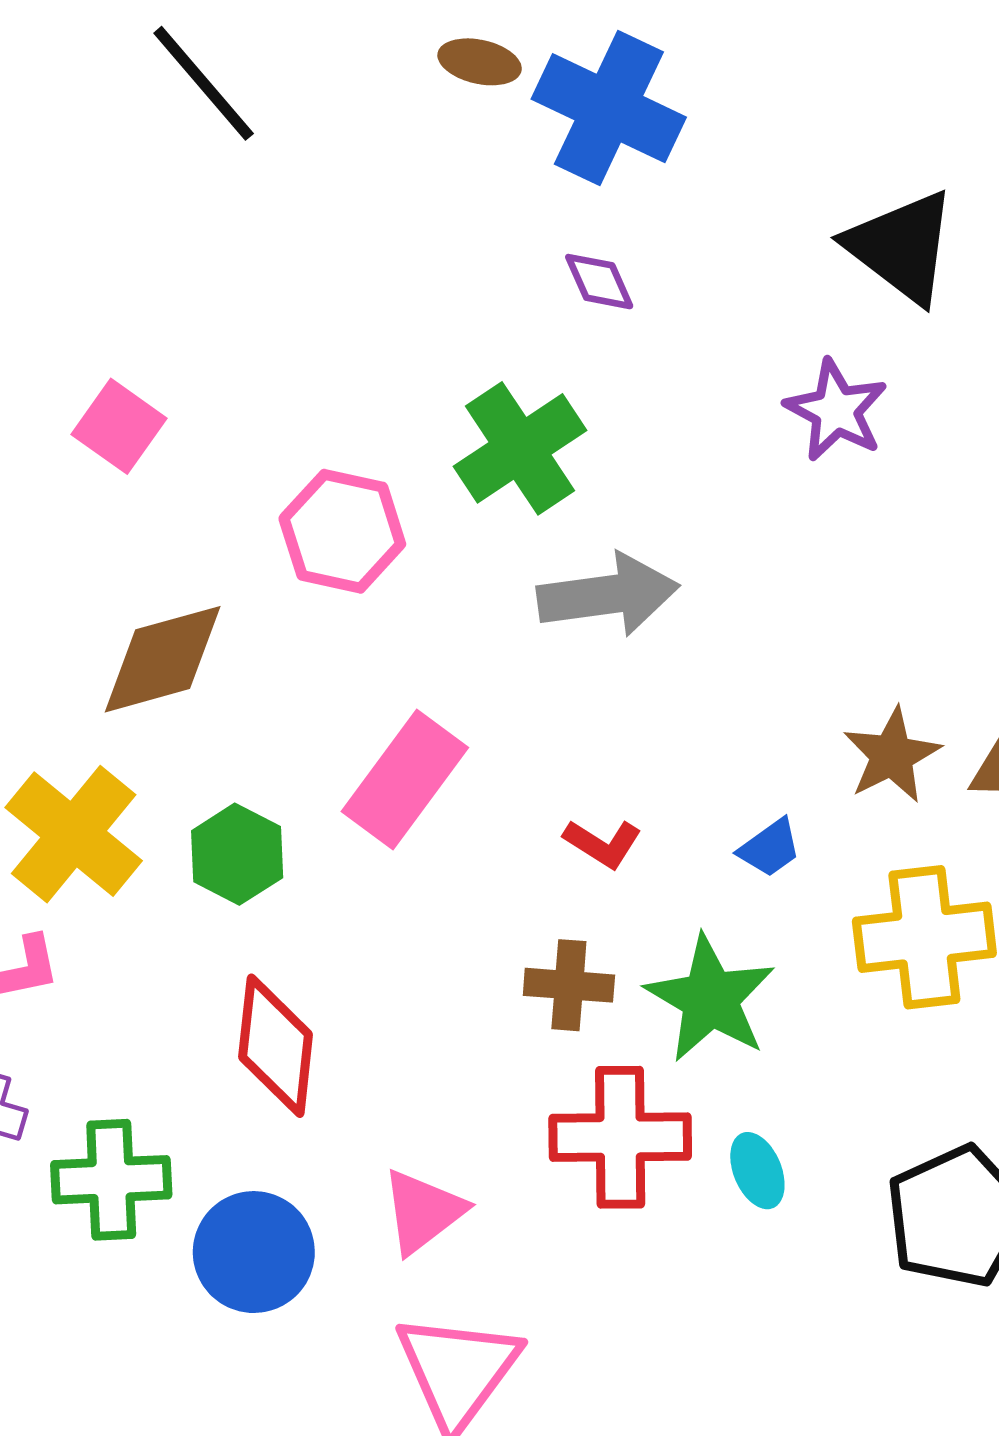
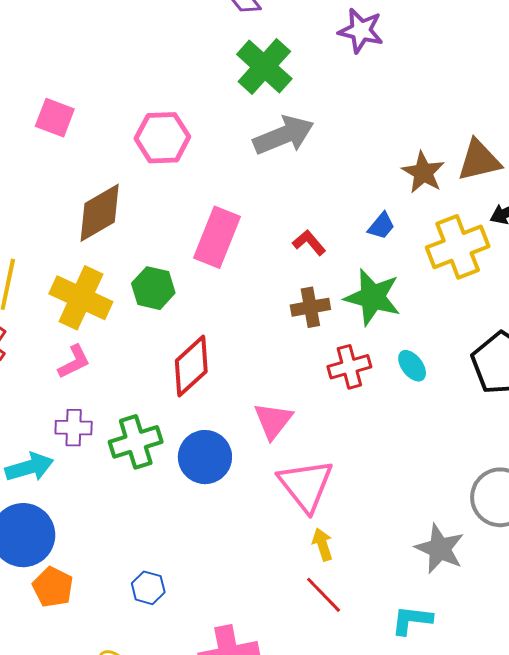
green cross: (520, 448) -> (264, 67), moved
red L-shape: (603, 843) -> (309, 243), turned -148
red diamond: (276, 1046) -> (191, 366), turned 56
red cross: (620, 1137) -> (349, 367), size x0.7

